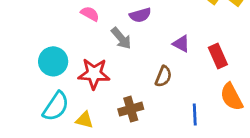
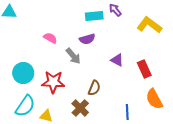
brown semicircle: (163, 76) -> (94, 88), moved
brown cross: (131, 109) -> (80, 108), turned -30

